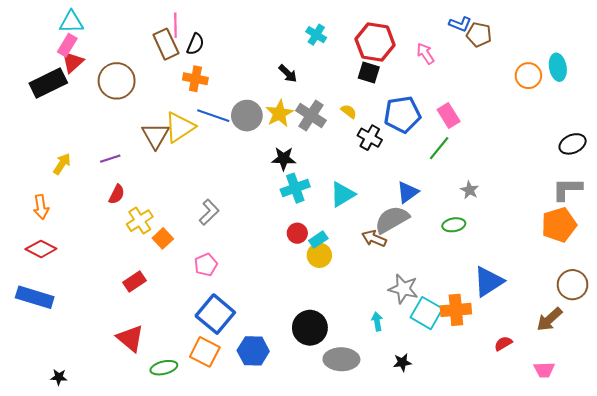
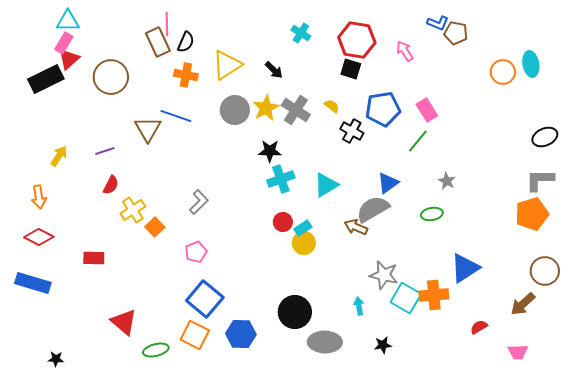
blue line: (213, 116) -> (176, 116), moved
yellow triangle: (180, 127) -> (227, 65), moved
red rectangle: (134, 282) -> (94, 258), moved, turned 35

